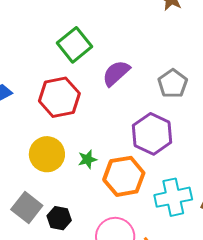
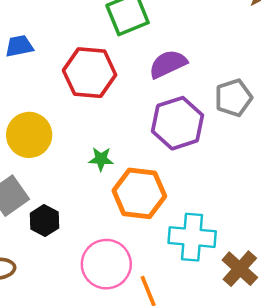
purple hexagon: (152, 134) -> (177, 123), moved
yellow circle: (47, 154) -> (29, 135), moved

